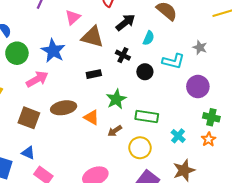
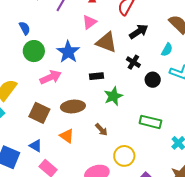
cyan semicircle: (149, 38) -> (167, 50), moved
black rectangle: (94, 74) -> (96, 76), moved
green star: (116, 99) -> (113, 96), moved
orange triangle: (91, 117) -> (67, 136), moved
brown arrow: (115, 131) -> (101, 130), moved, turned -104
yellow circle: (140, 148) -> (124, 156), moved

